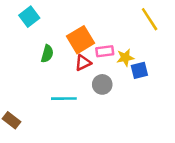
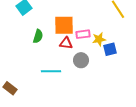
orange square: (80, 40) -> (64, 25), turned 30
red triangle: (83, 63) -> (66, 43), turned 32

